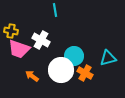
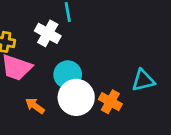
white cross: (41, 40) -> (48, 33), moved
cyan circle: (74, 56) -> (68, 75), moved

